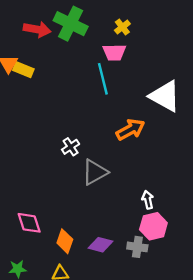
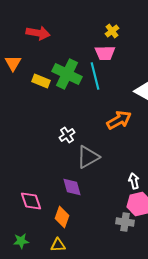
green cross: (71, 24) -> (67, 74), moved
yellow rectangle: (23, 70) -> (41, 81), moved
purple diamond: (100, 245) -> (72, 187), moved, turned 60

